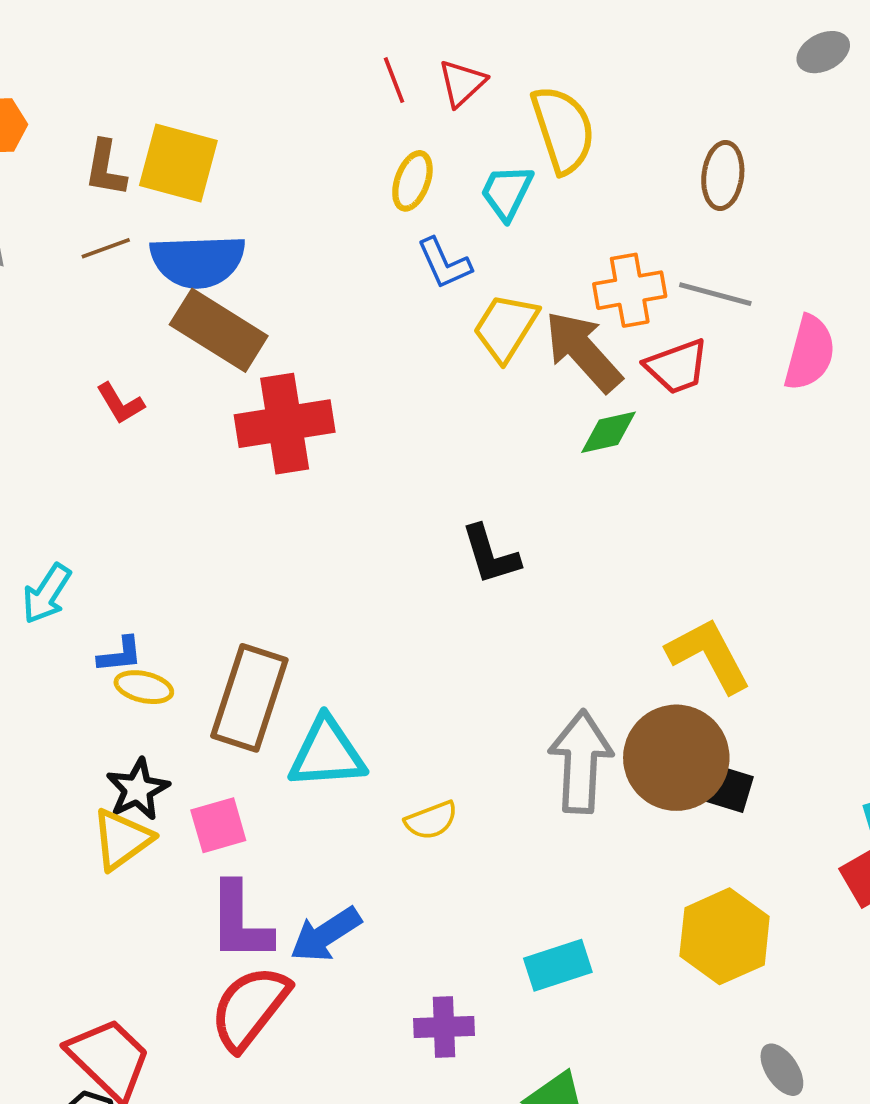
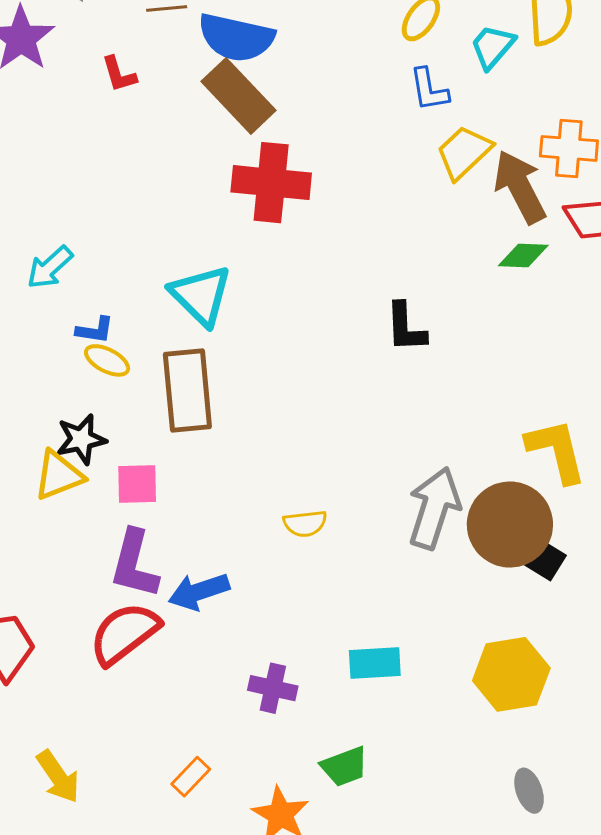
red L-shape: (120, 403) -> (119, 74), moved
brown rectangle: (249, 698) -> (187, 390), turned -38
cyan triangle: (327, 753) -> (201, 295), moved, turned 34

